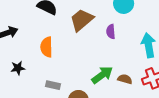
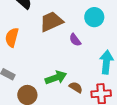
purple semicircle: (111, 32) -> (75, 40), turned -48

